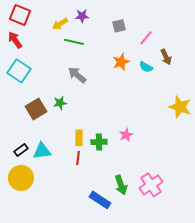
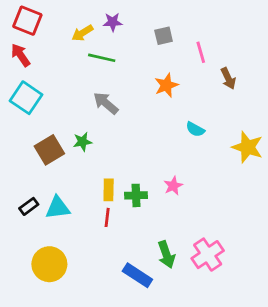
pink line: (146, 38) -> (201, 52), turned -56
cyan semicircle: (146, 67) -> (195, 129), moved
yellow circle: (21, 178) -> (49, 264), moved

